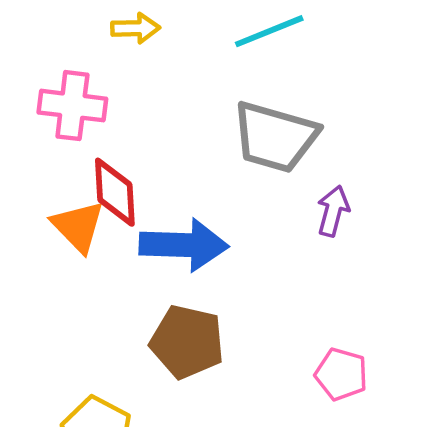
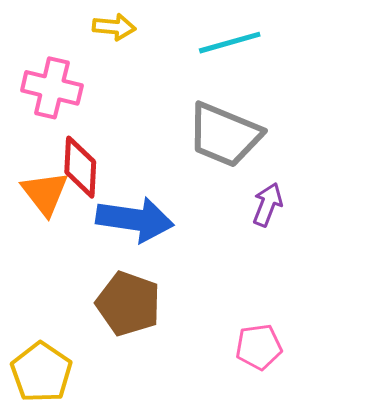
pink pentagon: (341, 374) -> (259, 347), turned -30

